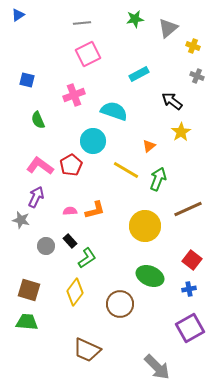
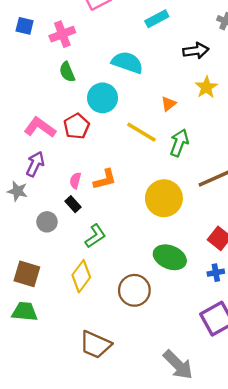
pink cross: (74, 95) -> (62, 34), moved
black arrow: (172, 101) -> (196, 51), turned 135
green semicircle: (38, 120) -> (67, 72), moved
pink semicircle: (70, 211) -> (75, 181), turned -72
black rectangle: (70, 241) -> (73, 204), moved

